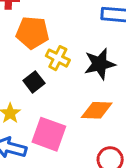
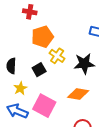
orange pentagon: (32, 33) -> (42, 37), turned -30

